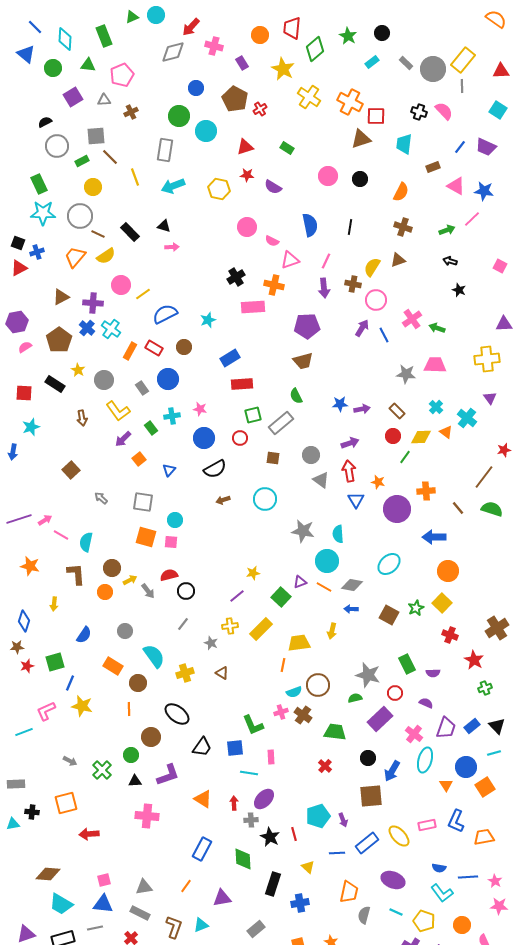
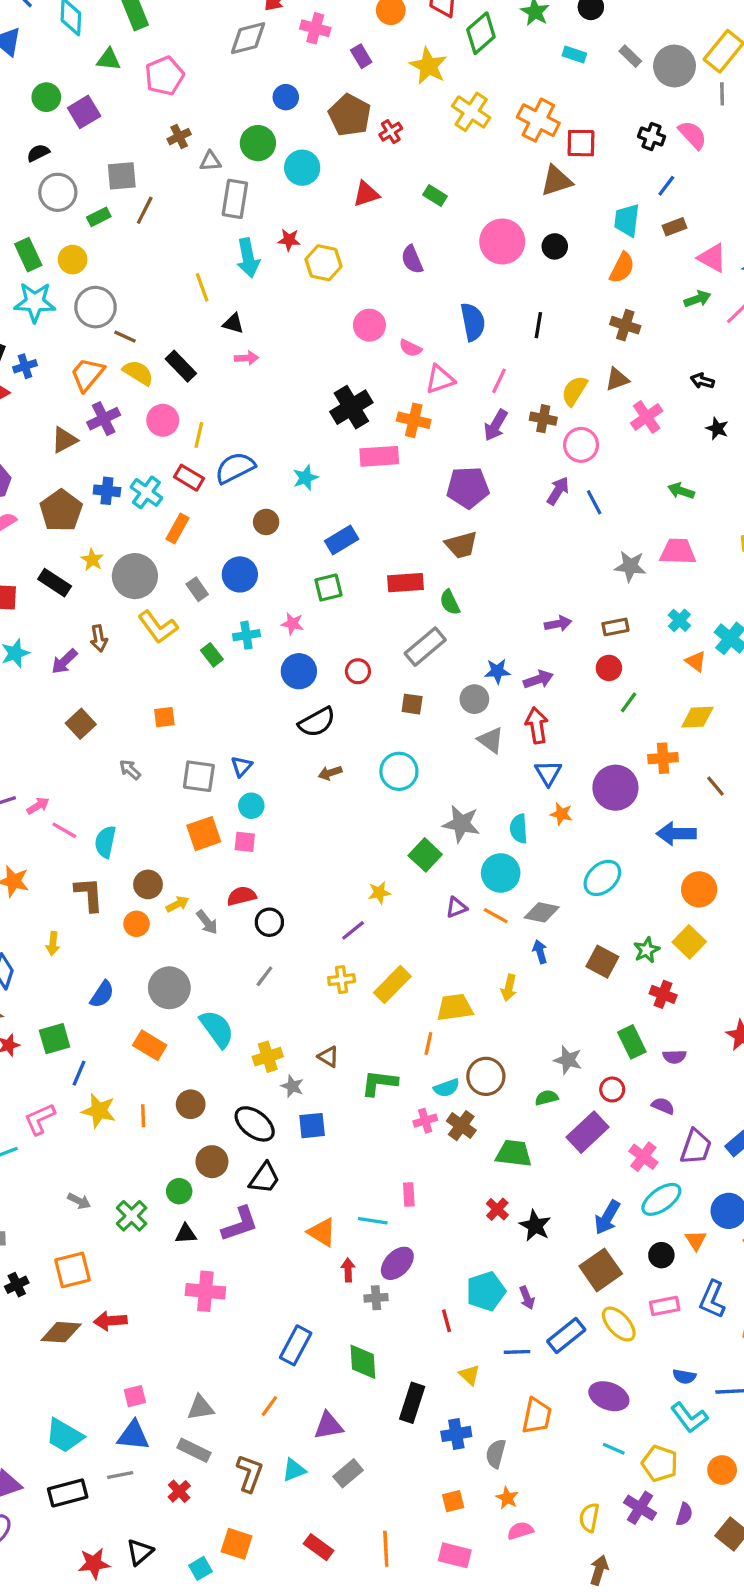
cyan rectangle: (372, 62) -> (574, 55), turned 56
green circle: (53, 68) -> (46, 97), moved
gray triangle: (104, 100) -> (210, 161), moved
cyan trapezoid: (404, 144) -> (627, 220), moved
blue line: (460, 147) -> (666, 186), moved
brown line: (110, 157) -> (145, 210), turned 72
red star: (247, 175) -> (289, 240), moved
pink circle: (328, 176) -> (502, 241), size x1.4
yellow line: (135, 177) -> (202, 287), moved
cyan arrow: (173, 186) -> (248, 258), turned -80
yellow circle: (93, 187) -> (73, 260), moved
purple semicircle: (273, 187) -> (412, 260), turned 36
green arrow: (447, 230) -> (697, 299), moved
black rectangle: (130, 232) -> (181, 366), moved
yellow semicircle: (106, 256) -> (138, 373), turned -114
black cross: (236, 277) -> (351, 407), size x1.4
purple arrow: (324, 288) -> (496, 425), turned 36
yellow line: (143, 294) -> (199, 435), turned -42
purple cross: (93, 303) -> (104, 419), moved, turned -30
pink cross: (412, 319) -> (647, 417), moved
blue cross: (87, 328) -> (107, 491), turned -35
red rectangle: (154, 348) -> (189, 478), moved
gray circle: (104, 380) -> (135, 576), size x1.4
red rectangle: (242, 384) -> (406, 583), moved
blue star: (340, 404) -> (497, 671), moved
brown rectangle: (397, 411) -> (615, 627), turned -56
green square: (253, 415) -> (328, 588), moved
yellow diamond: (421, 437) -> (697, 717), moved
purple arrow: (123, 439) -> (64, 661), moved
orange square: (139, 459) -> (164, 717), moved, turned 32
blue triangle: (169, 470) -> (241, 766), moved
orange star: (378, 482) -> (561, 814), moved
orange square: (146, 537) -> (204, 834), turned -35
green square: (281, 597) -> (425, 855), moved
blue arrow: (351, 609) -> (540, 952), turned 72
gray circle: (125, 631) -> (169, 988), size x1.6
red cross: (450, 635) -> (663, 994), moved
gray star: (211, 643) -> (292, 1086), moved
gray star: (368, 675) -> (568, 1060), size x0.7
brown circle: (138, 683) -> (191, 1104), moved
orange line: (129, 709) -> (143, 1116), moved
green L-shape: (253, 725) -> (379, 1083), moved, turned 120
black trapezoid: (202, 747) -> (264, 1178), moved
blue square: (235, 748) -> (312, 1126), moved
black circle: (368, 758) -> (661, 1255), moved
cyan ellipse: (425, 760) -> (661, 1199), turned 40
brown square: (371, 796) -> (601, 1270), moved, turned -30
orange triangle: (203, 799) -> (322, 1232), moved
black cross: (32, 812) -> (17, 1285), turned -32
black star: (270, 837) -> (535, 1226), moved
brown diamond: (48, 874) -> (61, 1332), moved
gray semicircle: (364, 915) -> (496, 1454), moved
gray rectangle: (256, 929) -> (348, 1473), moved

